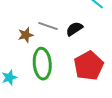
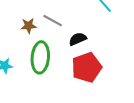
black semicircle: (74, 29) -> (78, 39), moved

